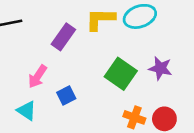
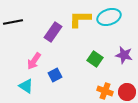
green square: (121, 74) -> (95, 59), size x0.7

